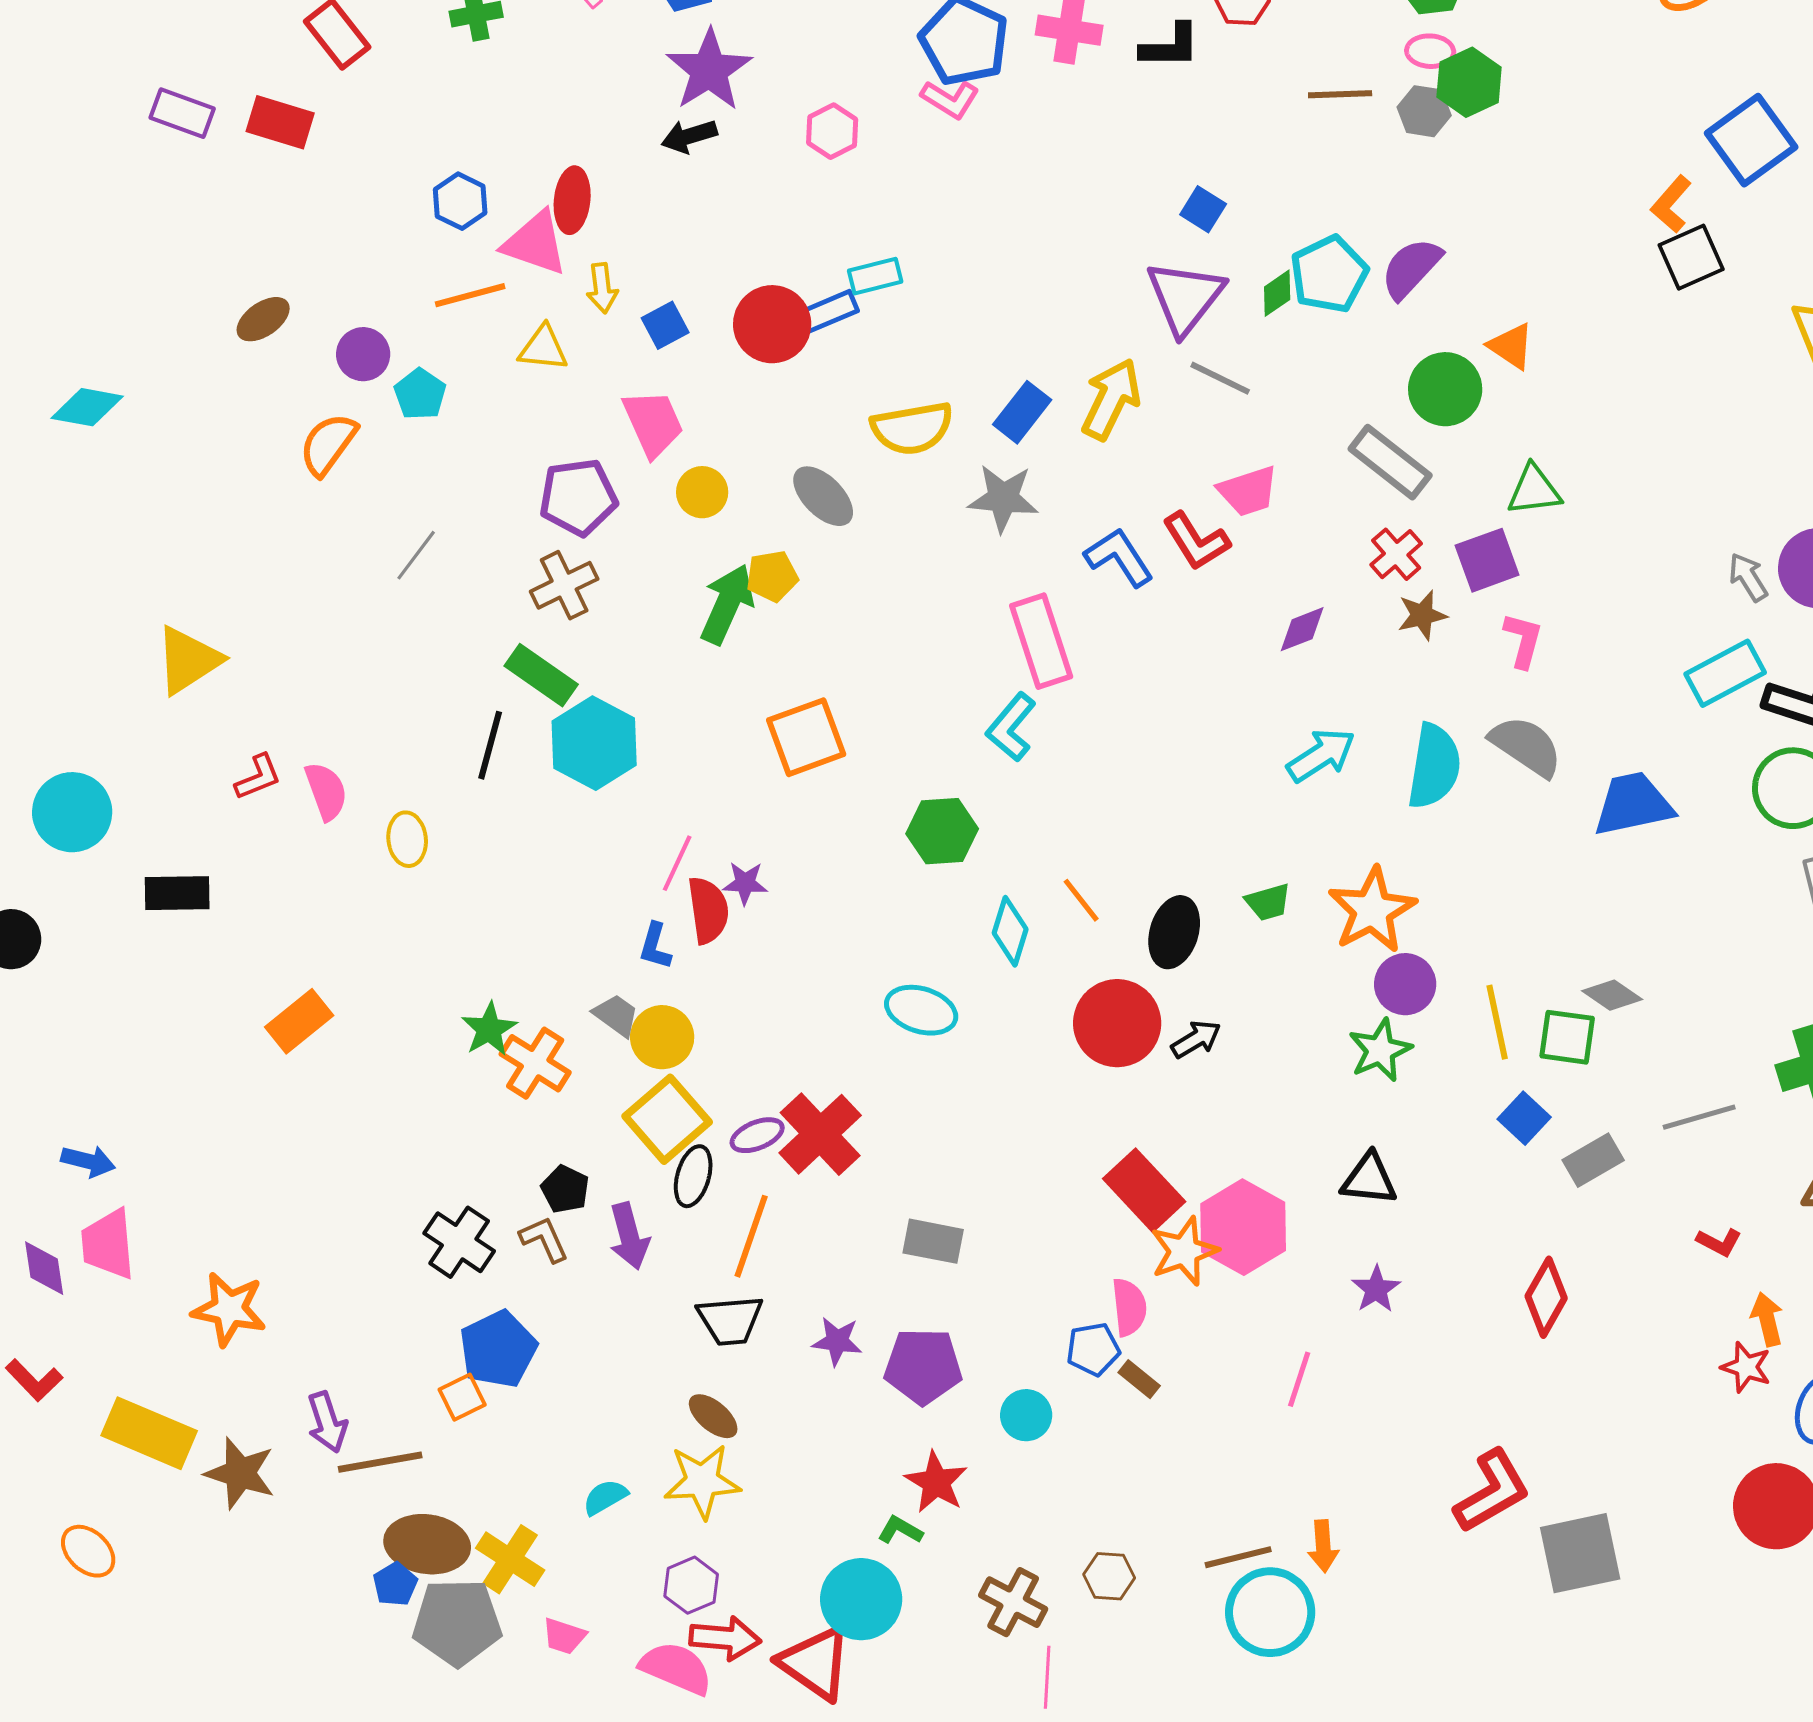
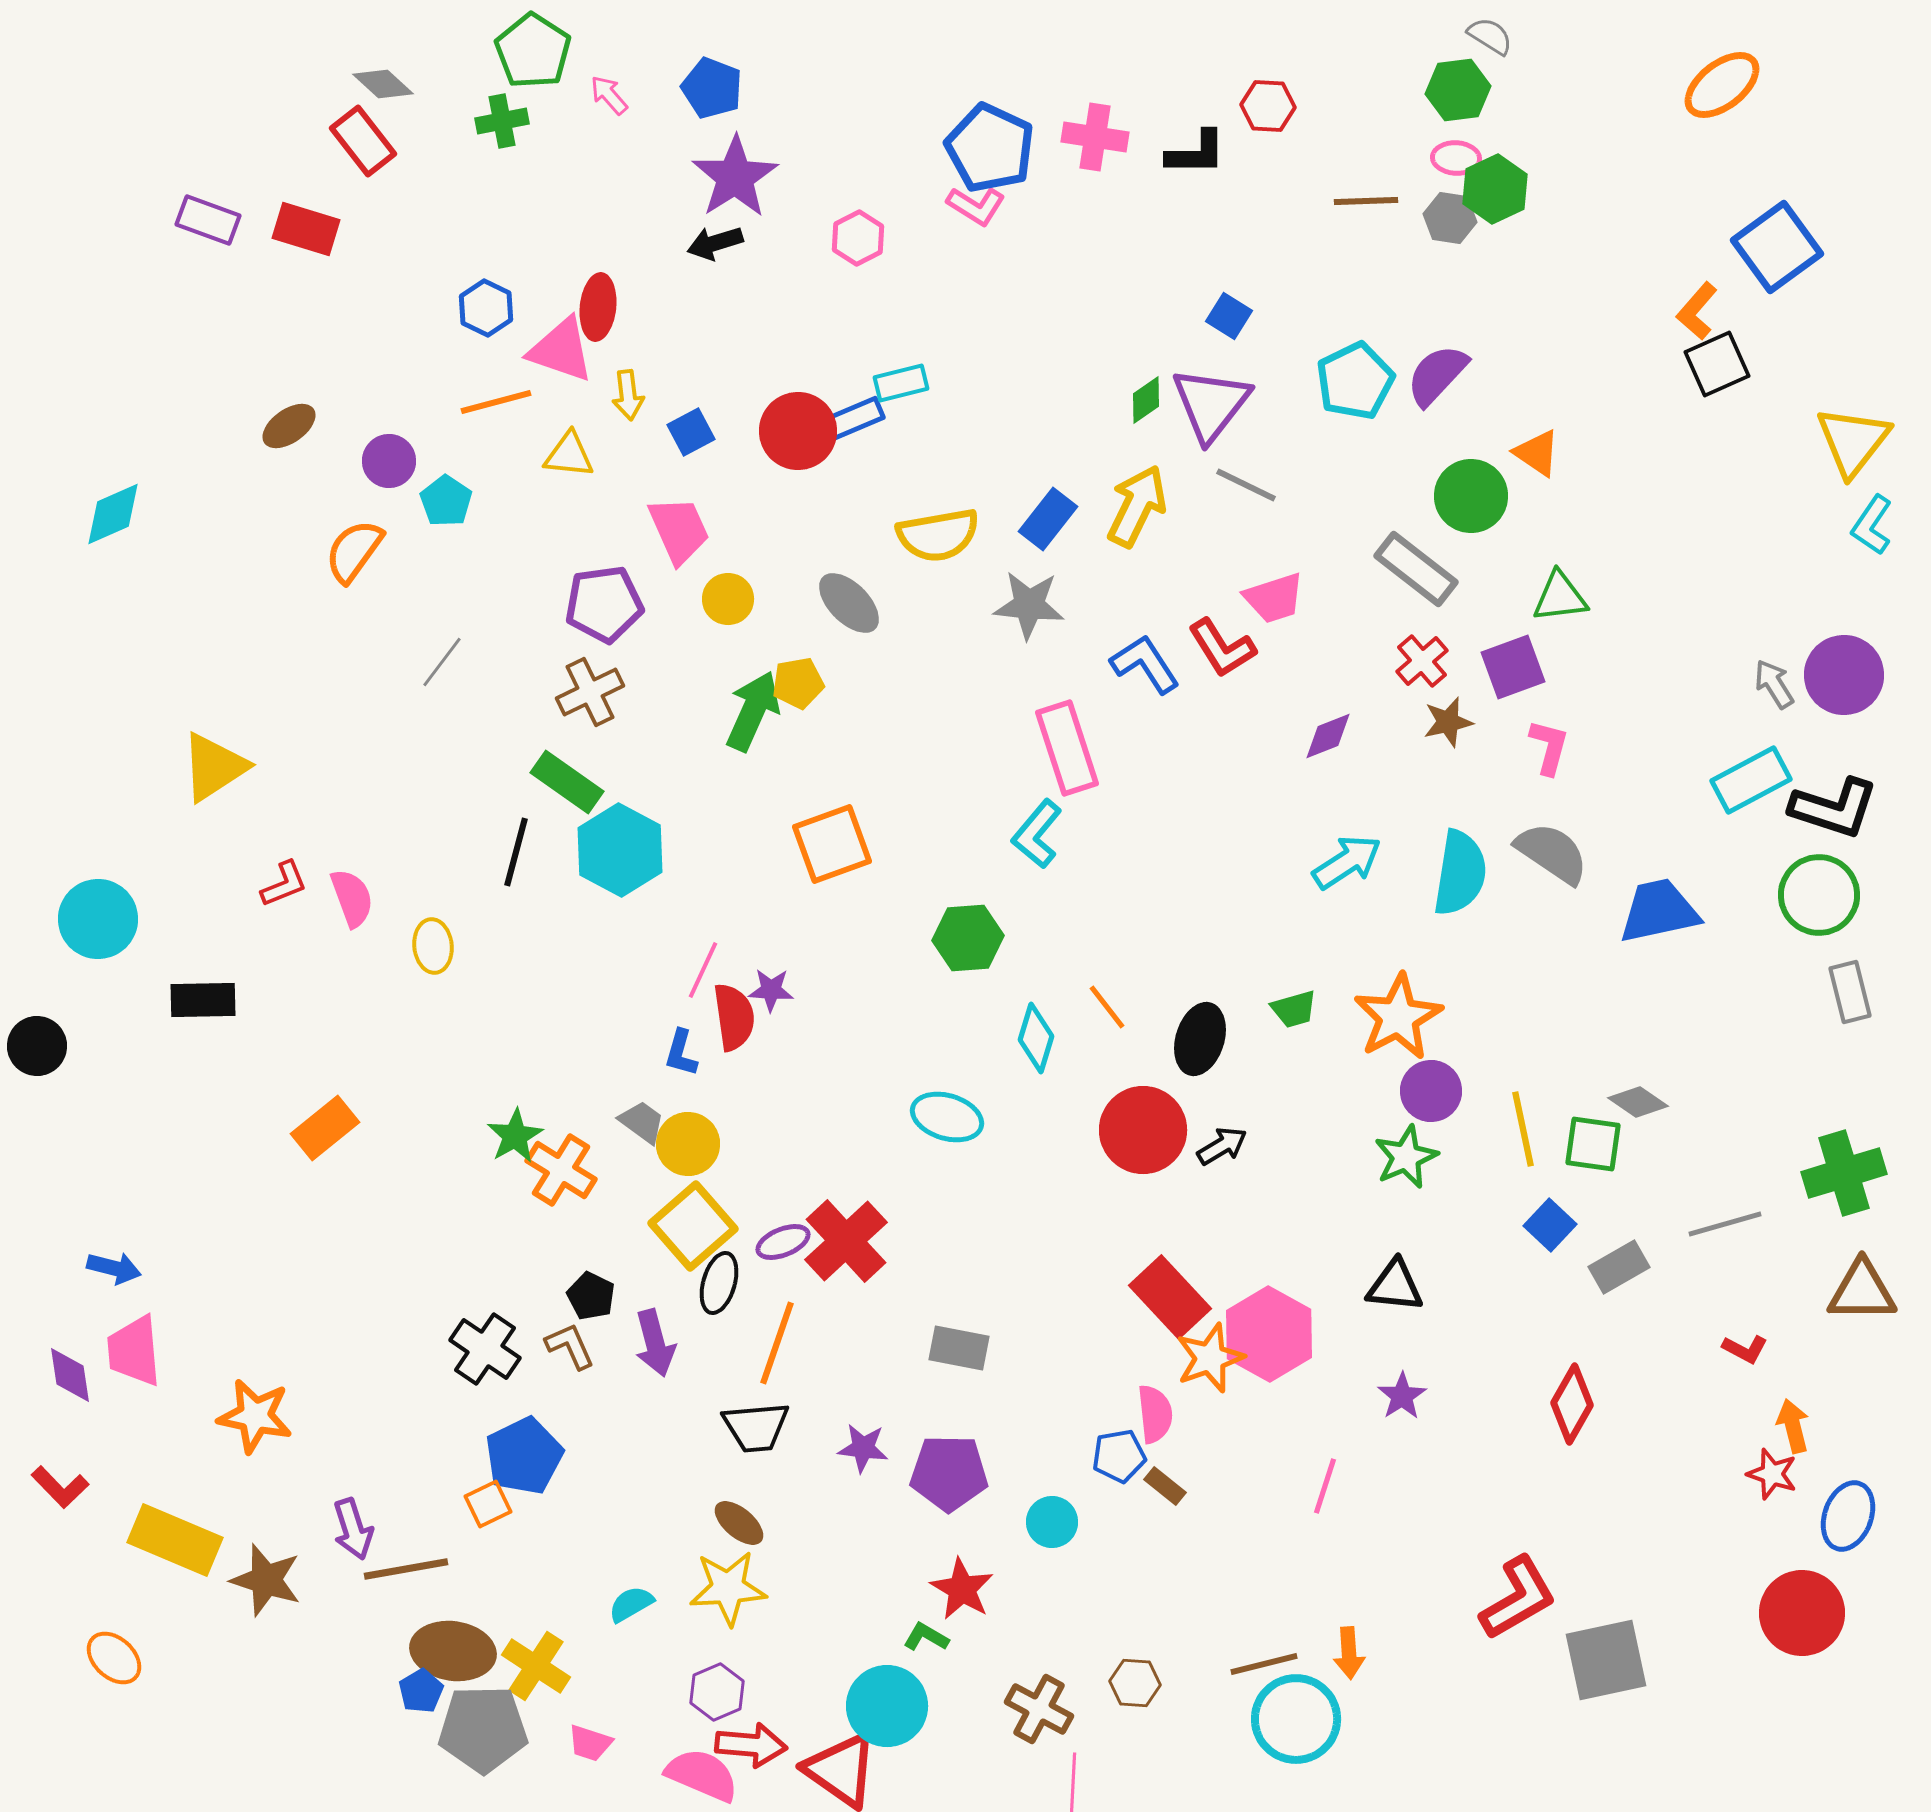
green diamond: (1277, 293) -> (1146, 400), moved
cyan diamond: (87, 407) -> (113, 514), turned -34

